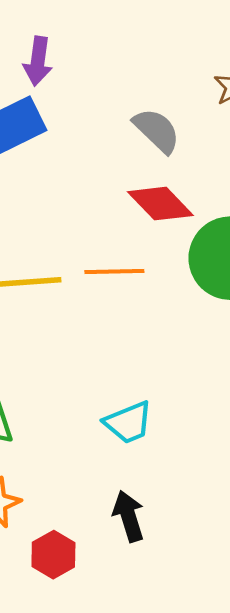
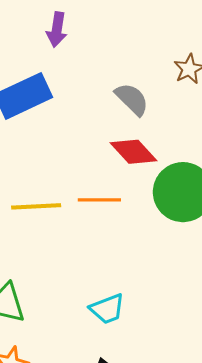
purple arrow: (38, 61) -> (57, 30), moved

